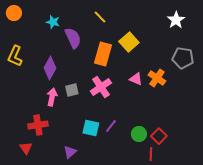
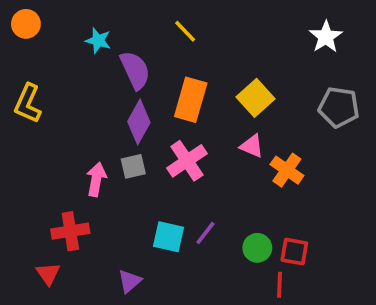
yellow square: (129, 42) -> (255, 98), moved
purple diamond: (50, 68) -> (139, 122), moved
orange cross: (157, 78) -> (287, 170), moved
red square: (159, 136) -> (294, 252), turned -35

